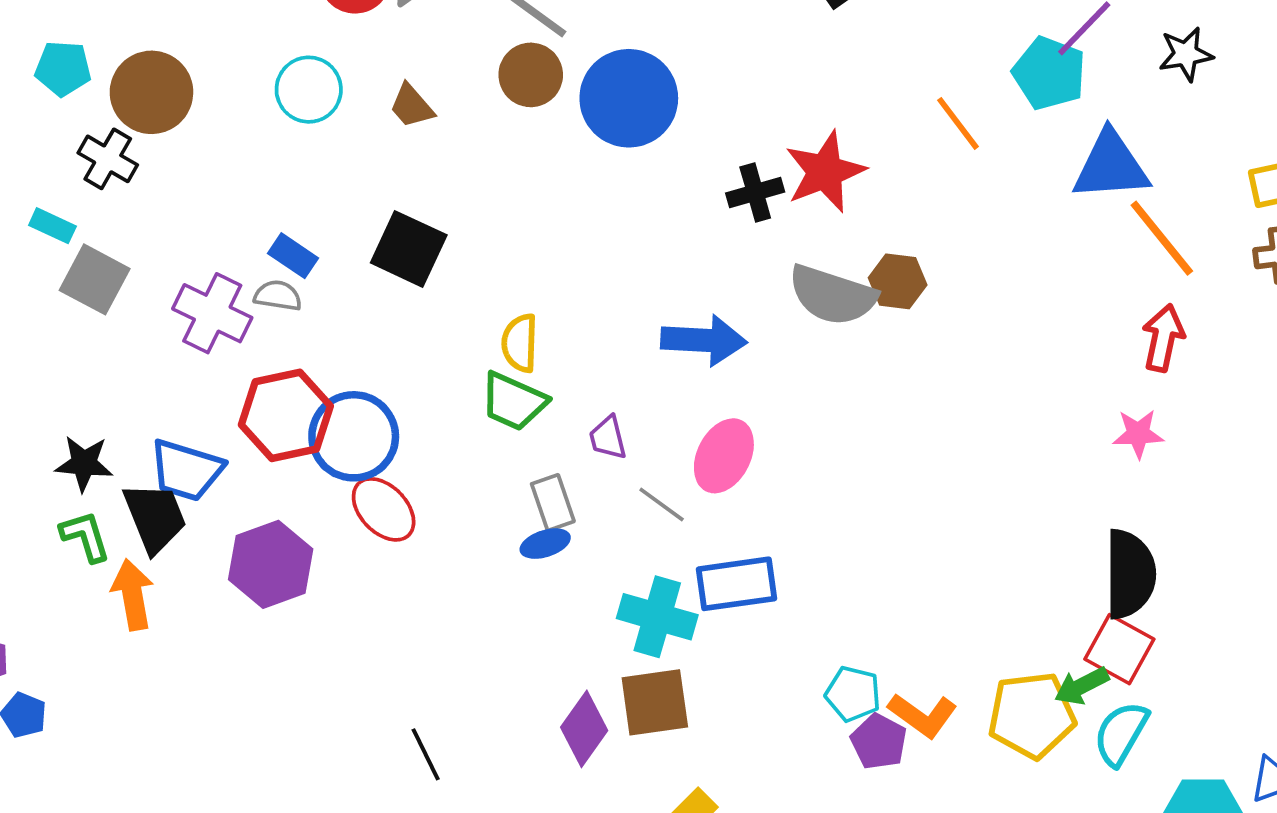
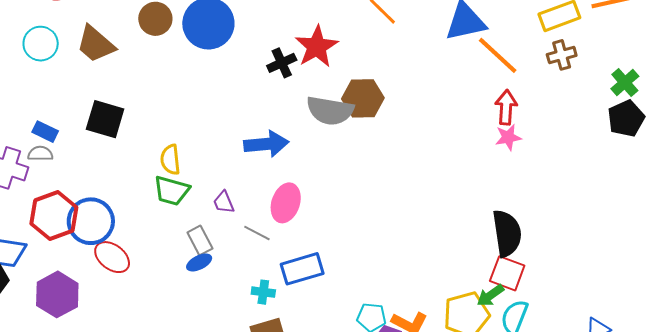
brown trapezoid: (412, 106) -> (96, 44), size x1.6
brown hexagon: (898, 281) -> (363, 98), size x1.4
pink star: (1138, 434) -> (508, 137), moved
cyan cross: (657, 617) -> (263, 292), size x0.6

